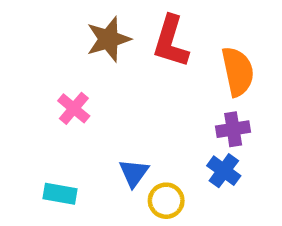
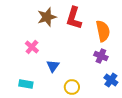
purple cross: (233, 129) -> (101, 56), turned 32
blue cross: (224, 171) -> (111, 80), moved
blue triangle: (134, 173) -> (53, 66), moved

